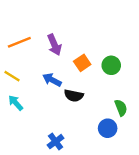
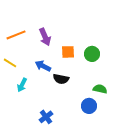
orange square: (82, 63) -> (68, 52), turned 32
cyan arrow: (16, 103) -> (22, 85), moved, turned -112
green semicircle: (121, 108) -> (100, 89), turned -56

